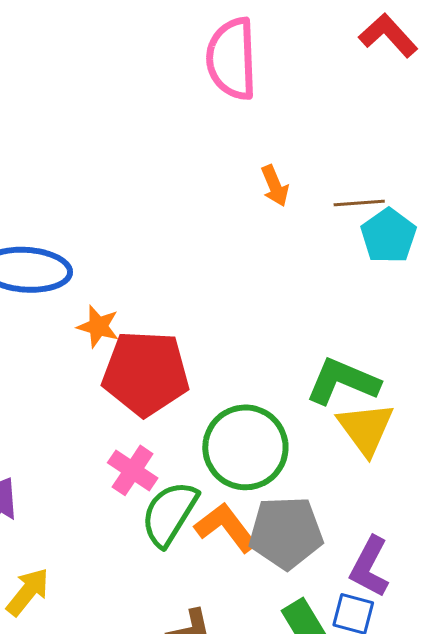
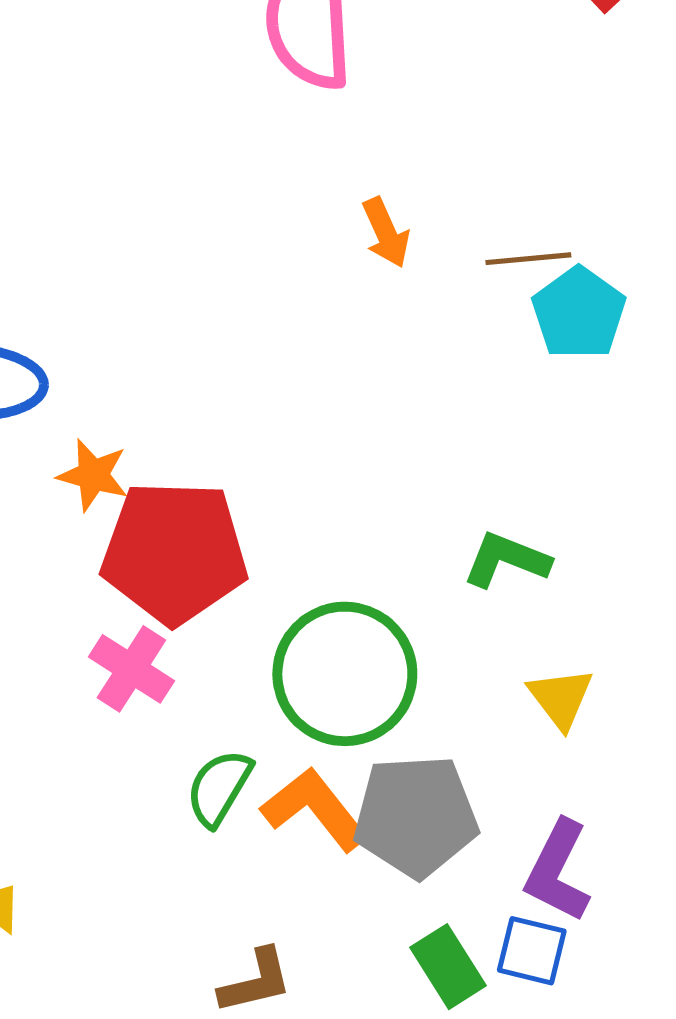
green L-shape: (343, 382) -> (506, 560), size x0.7
yellow triangle: (366, 429) -> (561, 698), moved, size x0.7
pink cross: (133, 470) -> (131, 669), moved
green semicircle: (169, 514) -> (219, 788), size x0.7

